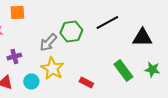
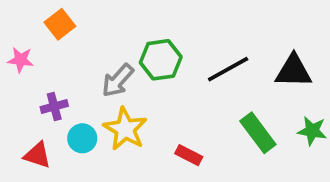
orange square: (17, 12) -> (60, 24), turned -35
black line: (107, 22) -> (228, 69), moved
cyan circle: (31, 82) -> (82, 138), moved

